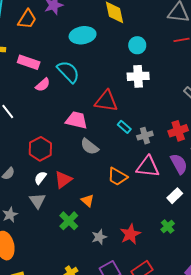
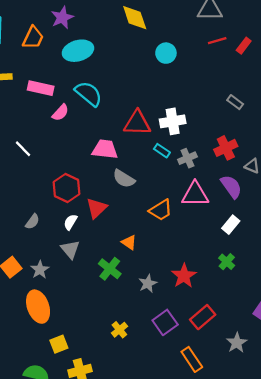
cyan ellipse: (83, 35) -> (78, 51), moved
white cross: (138, 76) -> (173, 121), moved
orange trapezoid: (117, 177) -> (161, 210), turned -55
red triangle: (63, 180) -> (97, 208), moved

